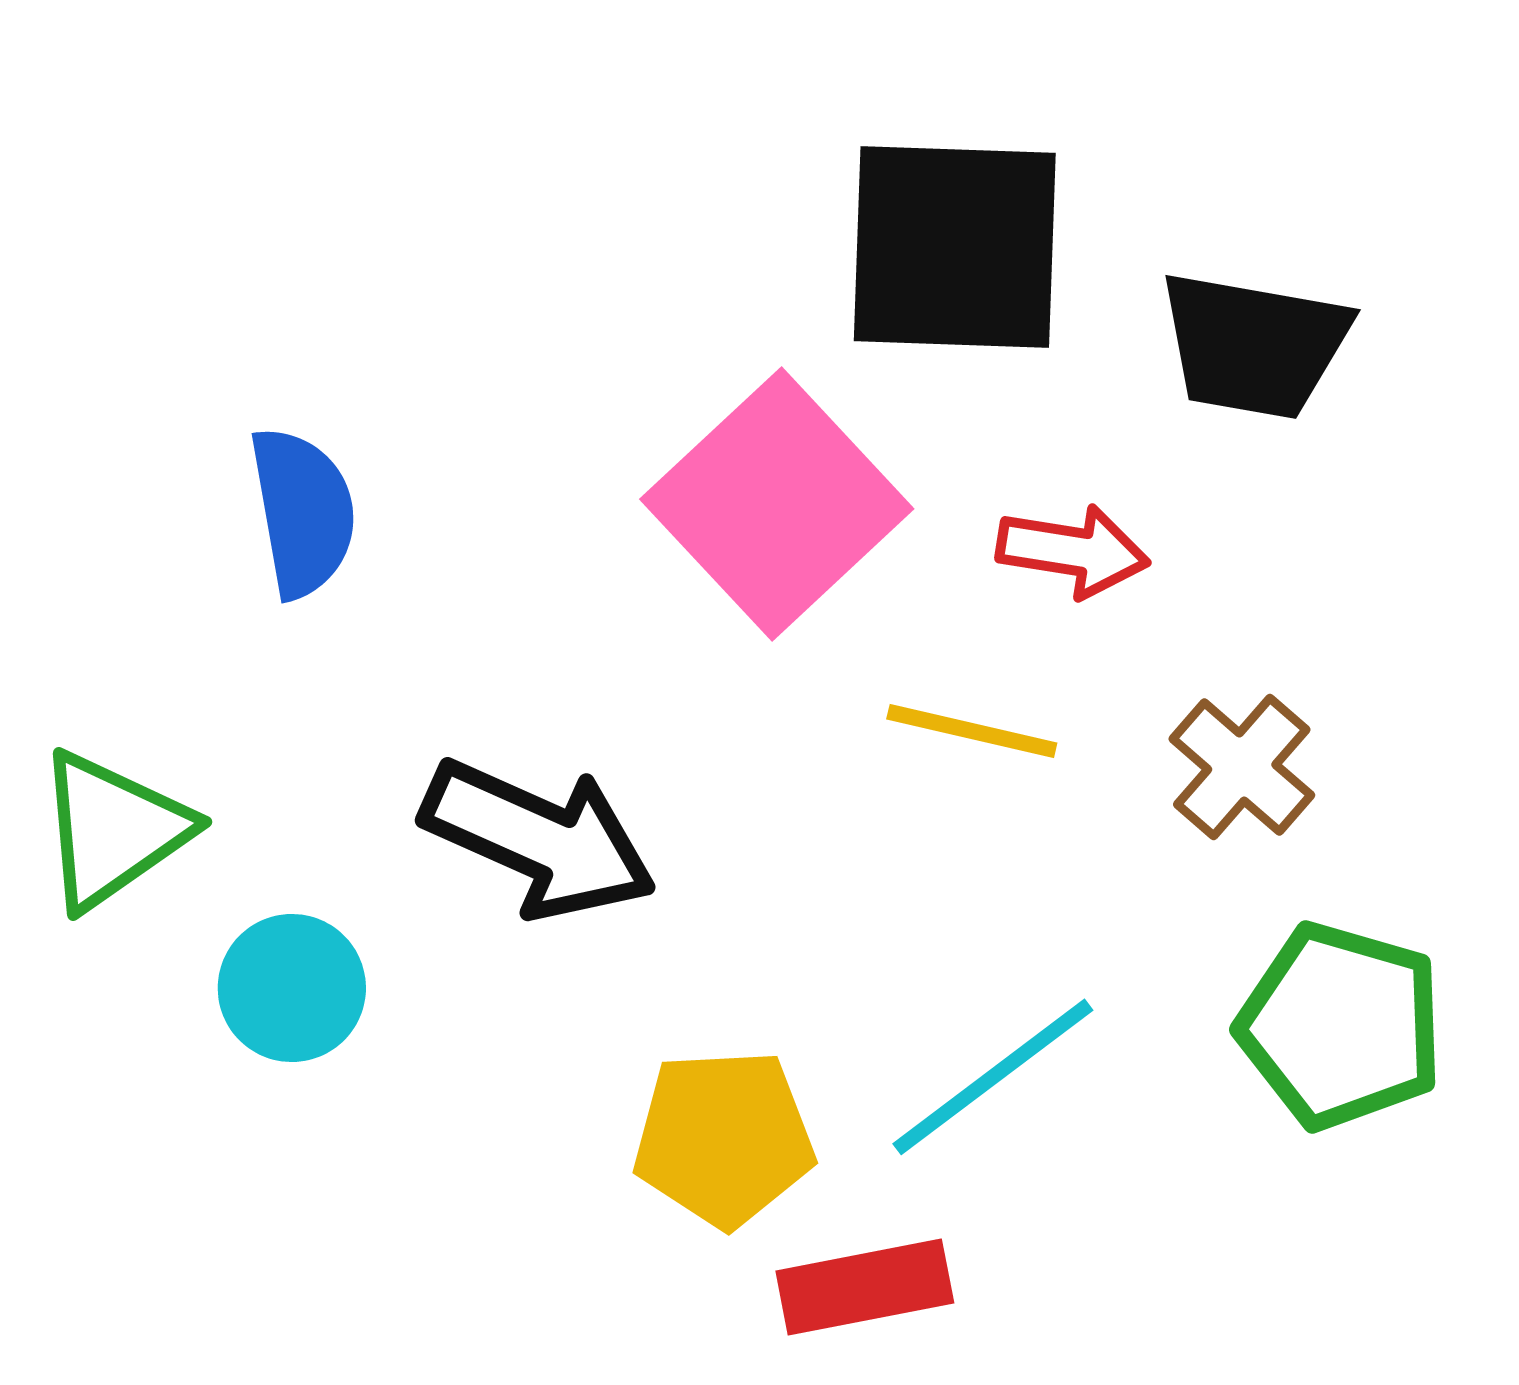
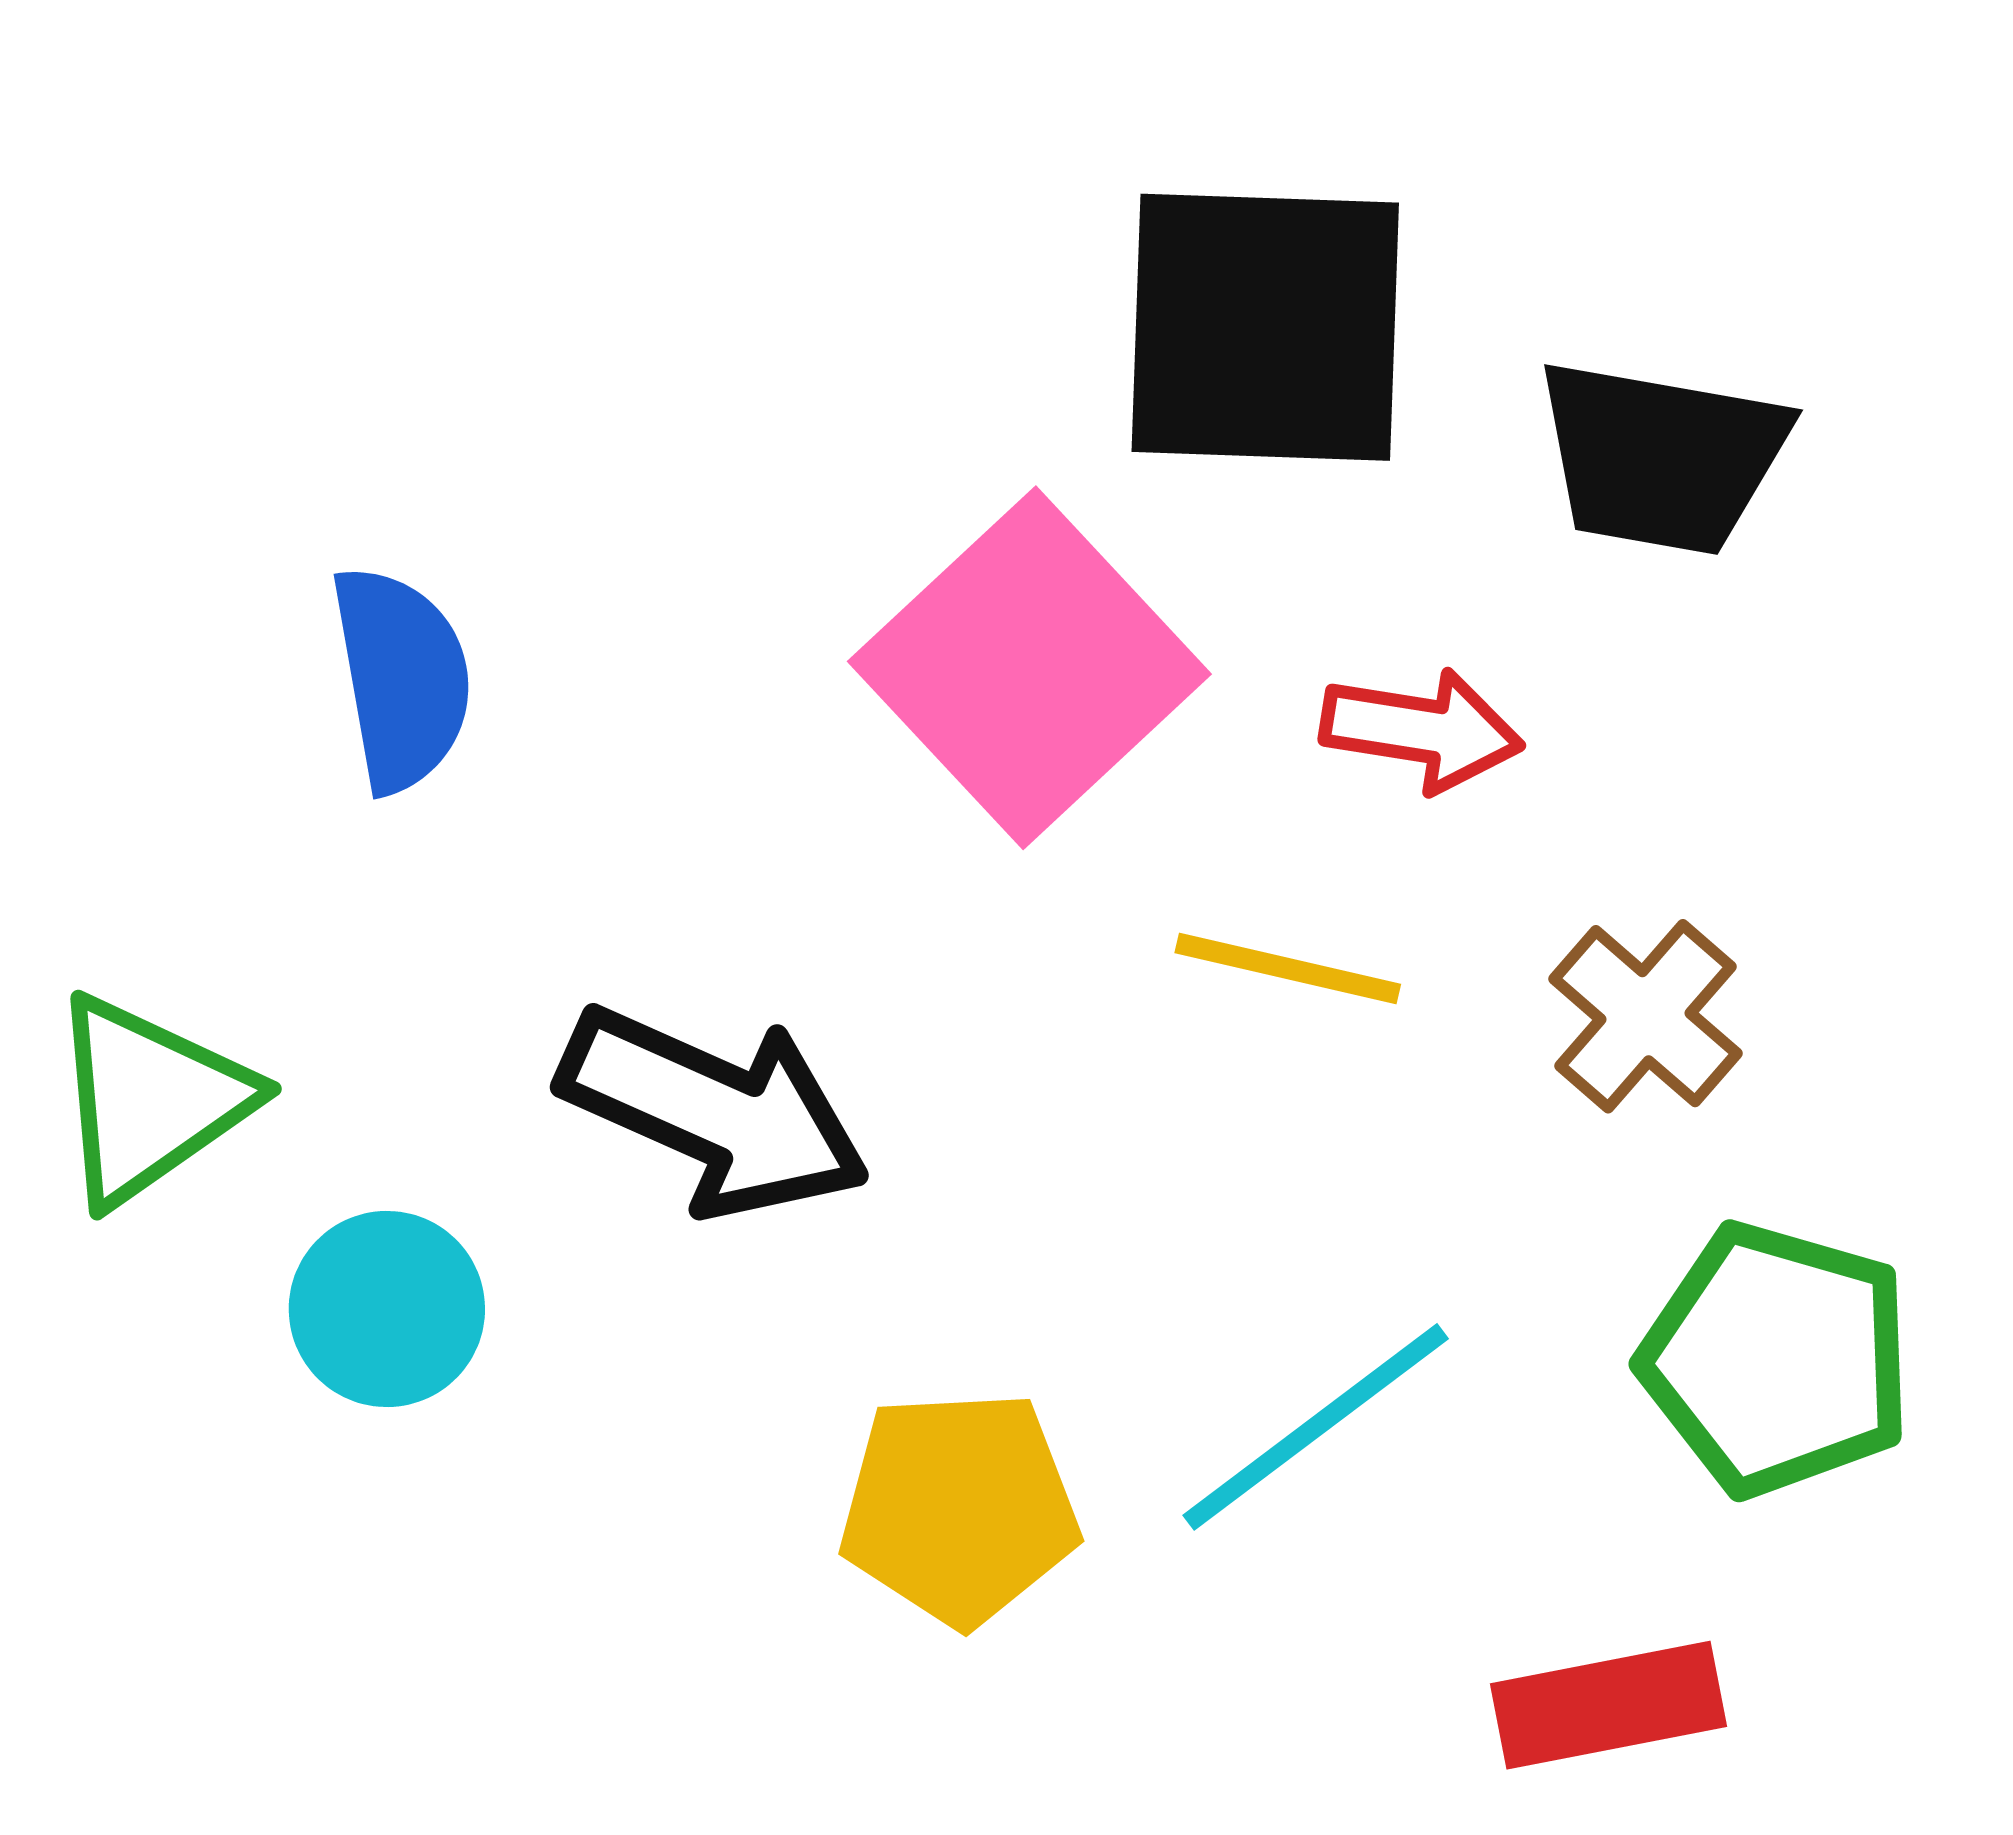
red rectangle: (865, 1287) -> (1608, 1705), moved

